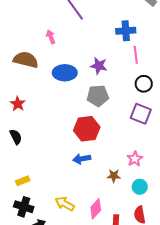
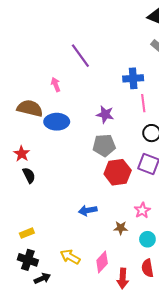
blue ellipse: (65, 73) -> (57, 122), moved
red hexagon: (87, 129) -> (118, 172), moved
black semicircle: (16, 137) -> (29, 175), moved

